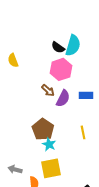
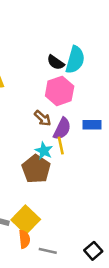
yellow line: (83, 132) -> (61, 146), moved
cyan star: (49, 144) -> (44, 151), moved
yellow square: (51, 168) -> (26, 220), moved, turned -35

